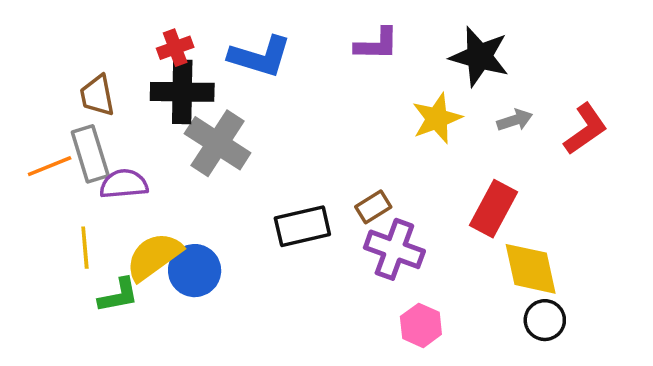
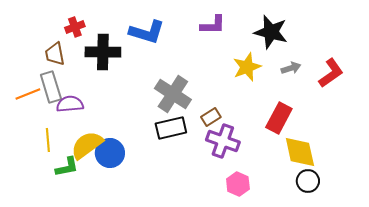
red cross: (175, 48) -> (75, 27), moved
gray cross: (218, 143) -> (173, 94), moved

